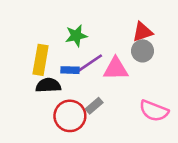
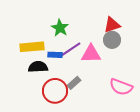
green star: (76, 36) -> (60, 28), turned -30
yellow rectangle: (41, 60) -> (32, 47), turned 75

